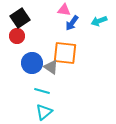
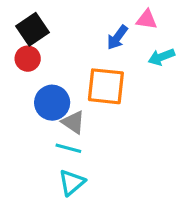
pink triangle: (64, 10) -> (147, 19), moved
cyan arrow: (99, 21) -> (161, 57), moved
gray triangle: (51, 67) -> (73, 122), moved

